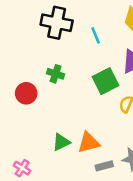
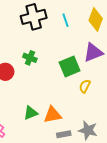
black cross: (57, 23) -> (34, 17), turned -30
cyan line: (96, 35) -> (66, 20), moved

